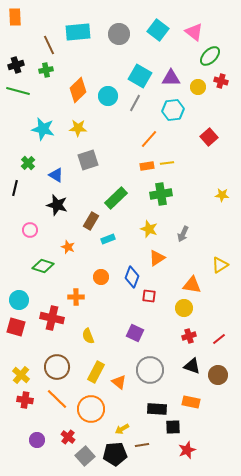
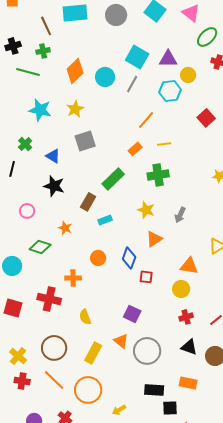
yellow circle: (198, 87) -> (188, 75), moved
green line: (18, 91) -> (28, 72), moved
yellow star: (78, 128) -> (75, 109), turned -30
orange rectangle: (147, 166) -> (135, 149), moved, turned -32
cyan circle: (19, 300) -> (12, 266), moved
orange triangle: (119, 382) -> (121, 341), moved

